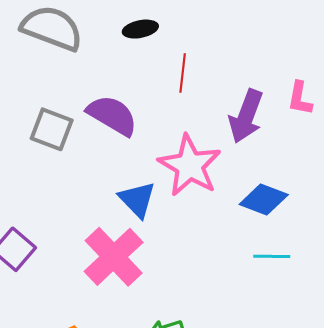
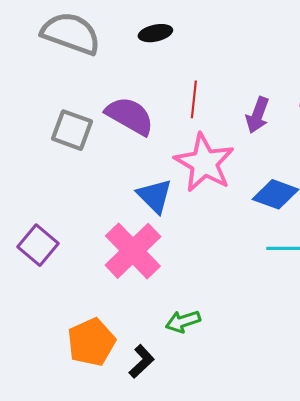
red line: (183, 73) -> (194, 99), moved
purple arrow: (246, 116) -> (258, 115), size x0.7

